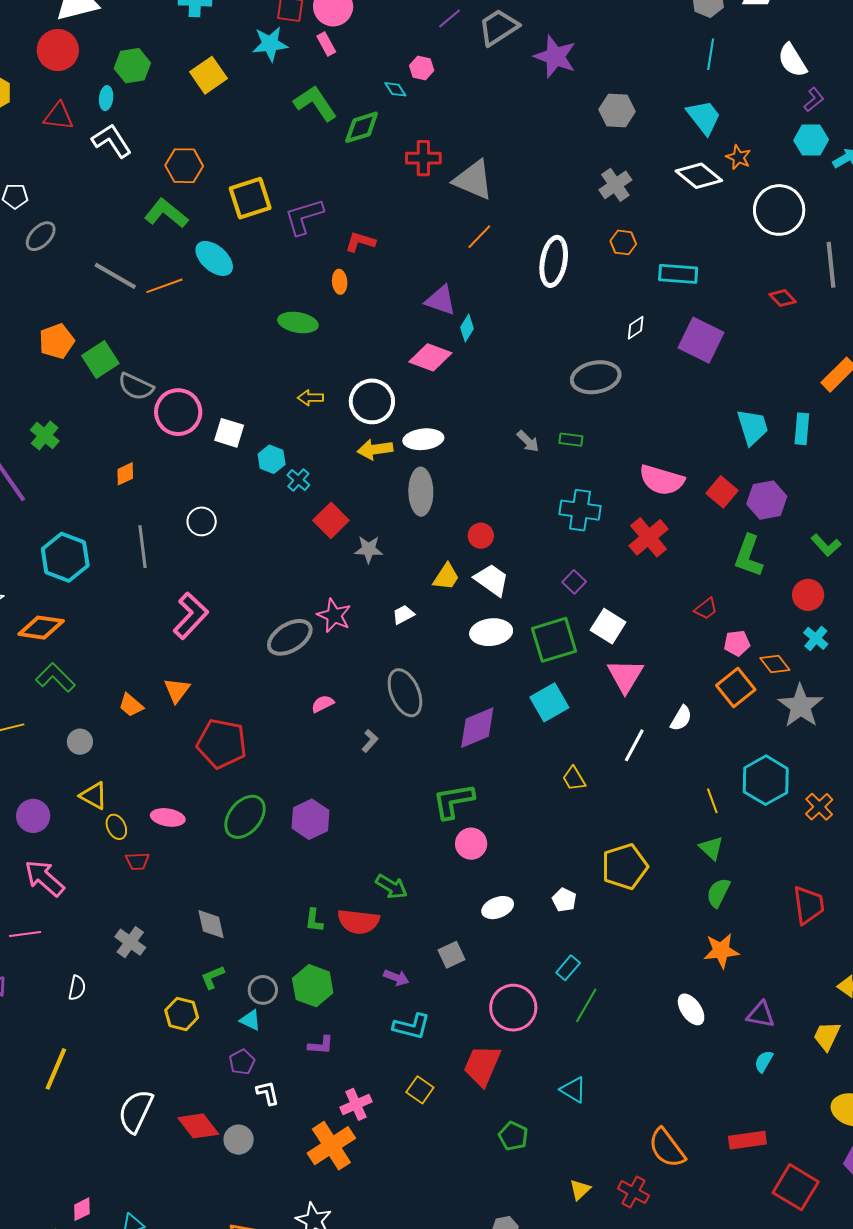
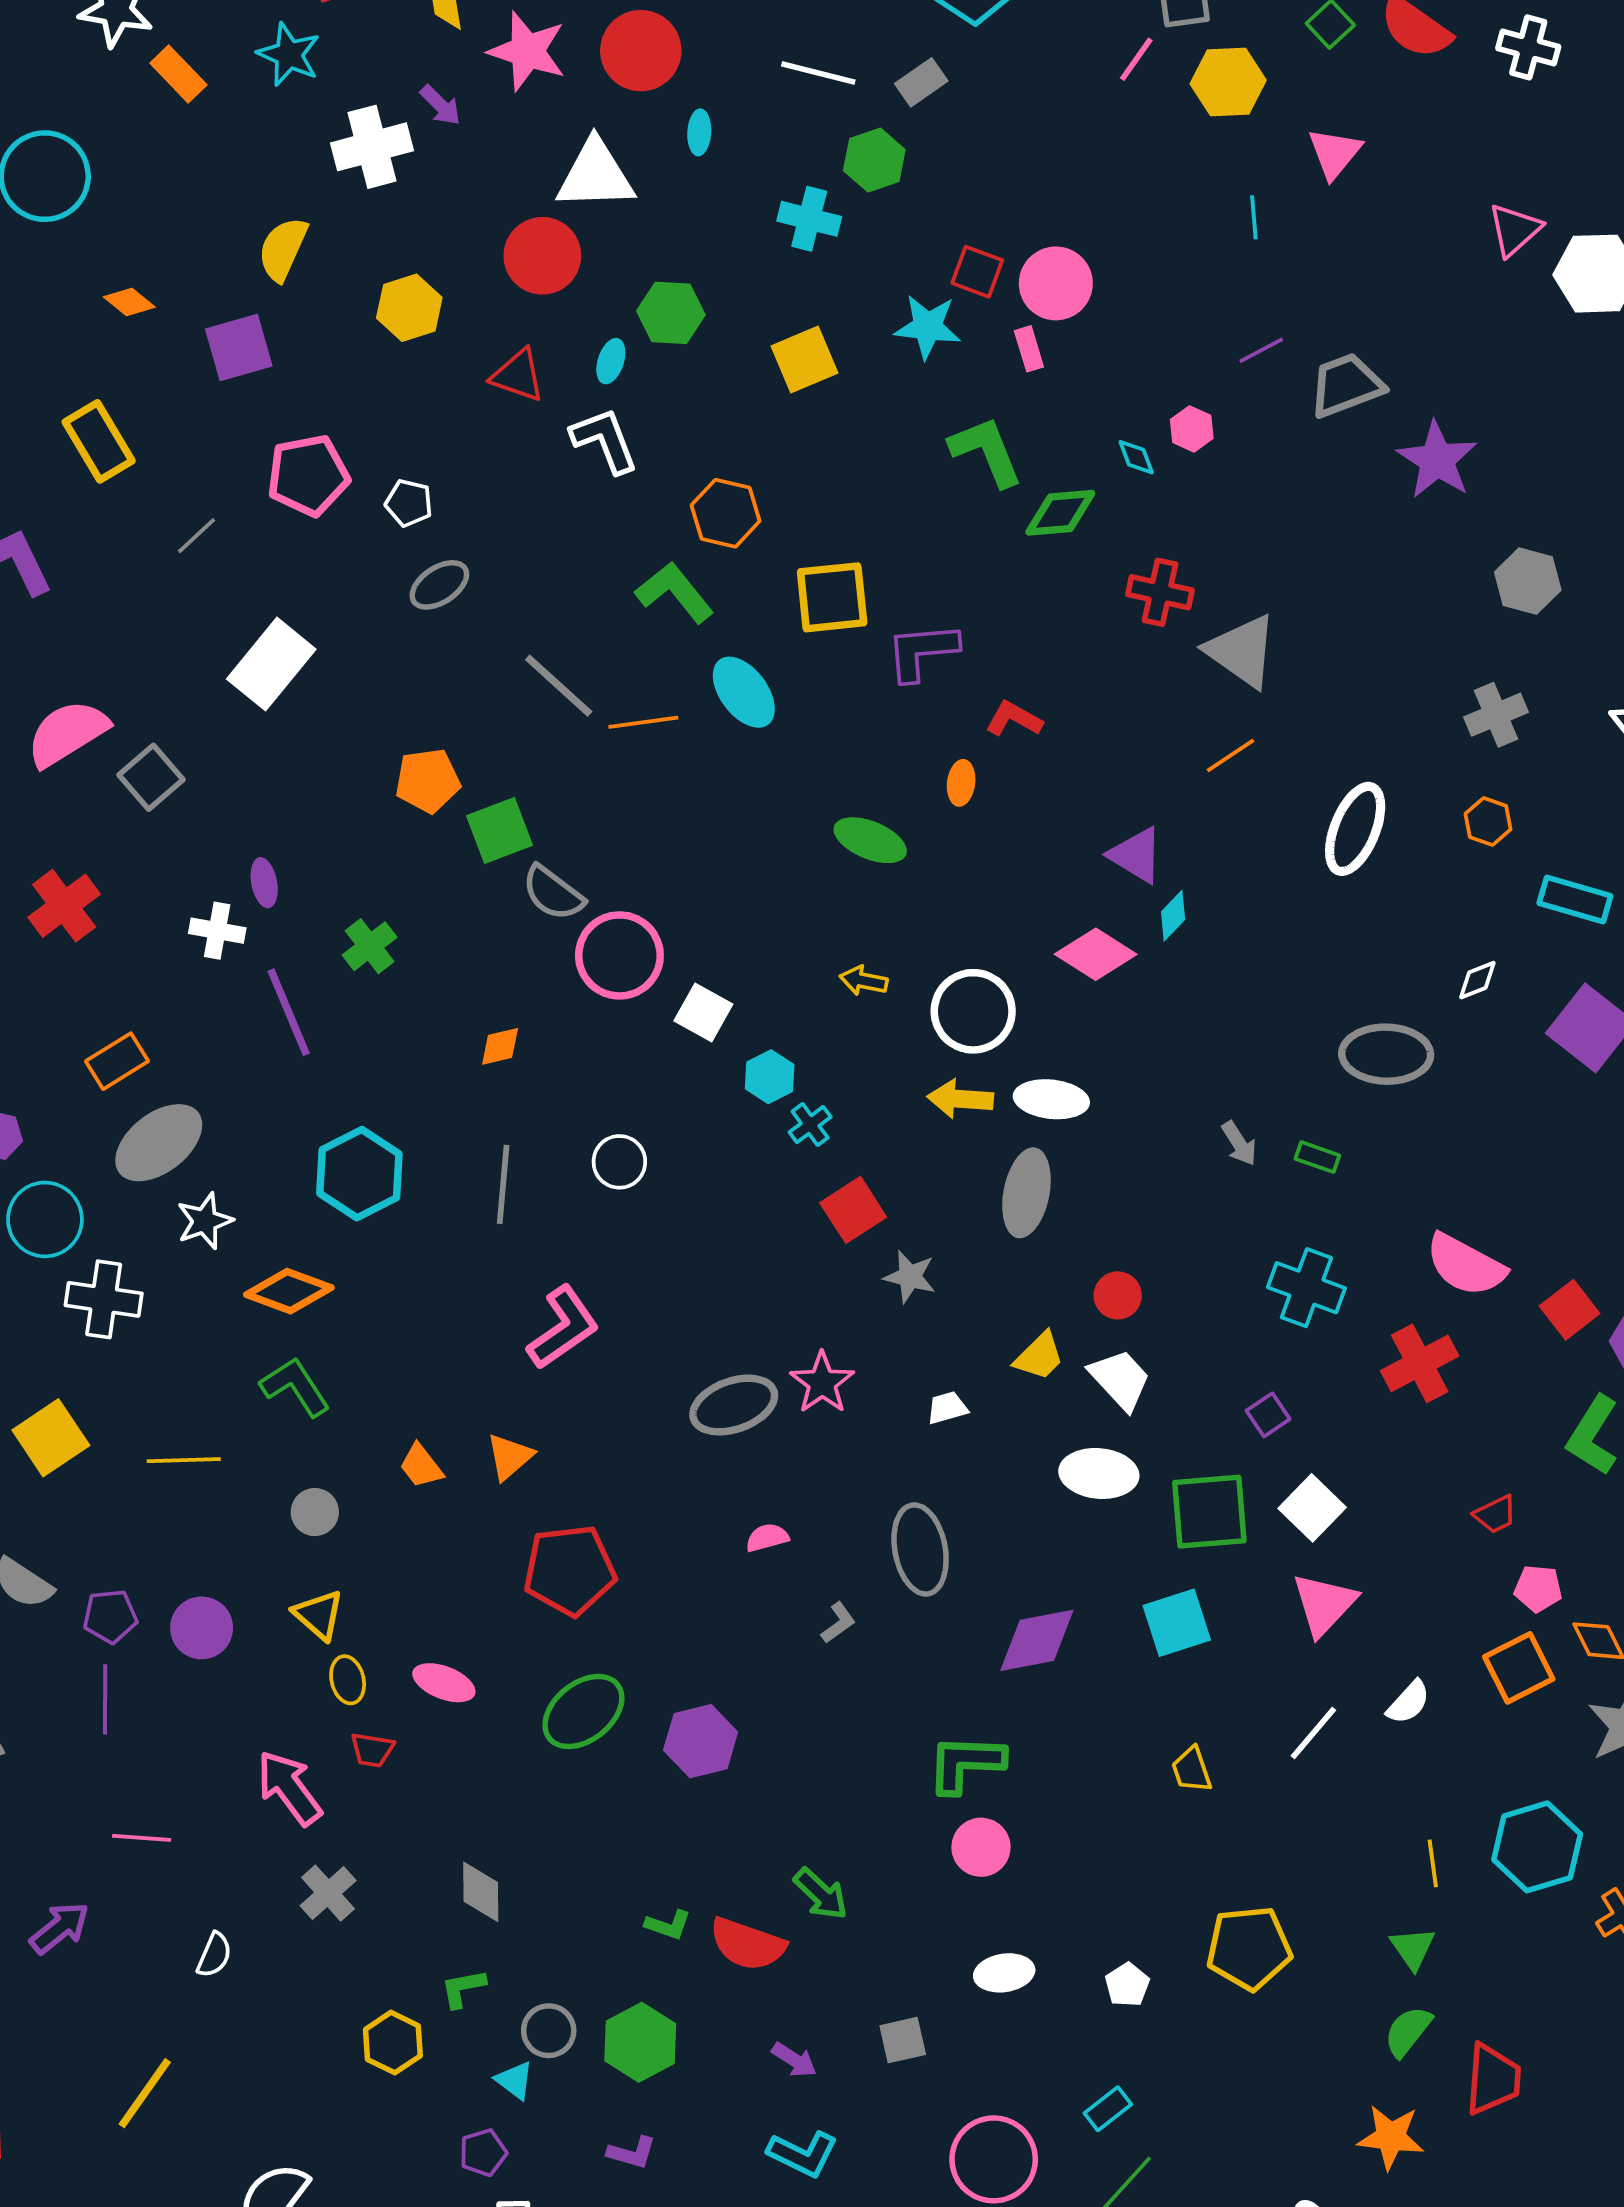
red pentagon: (222, 744) -> (570, 1570), turned -30
pink arrow: (44, 878) -> (289, 1788), moved
red trapezoid: (809, 905) -> (1493, 2079), moved
green L-shape: (314, 920) -> (668, 1925), turned -90

